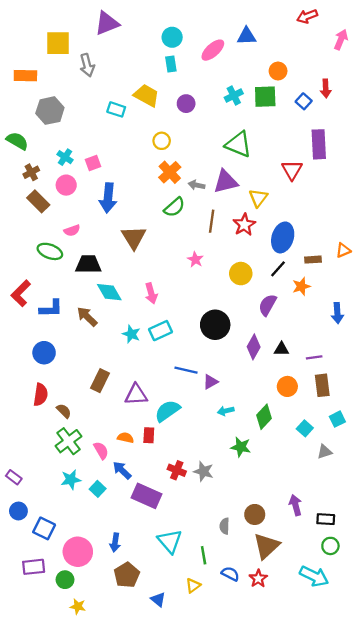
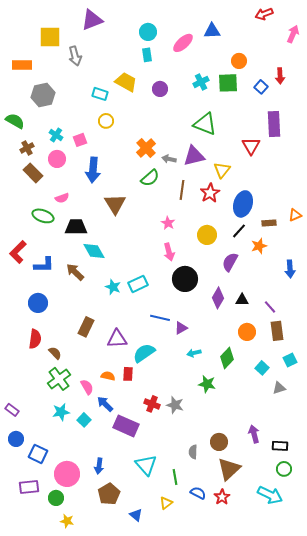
yellow circle: (162, 141) -> (106, 121), moved
pink arrow: (151, 293) -> (169, 252), moved
purple line: (314, 357) -> (270, 307), turned 56

